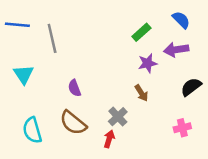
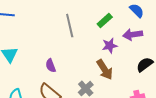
gray line: (52, 38) -> (70, 26), moved
brown arrow: (141, 93) -> (105, 70), size x1.5

